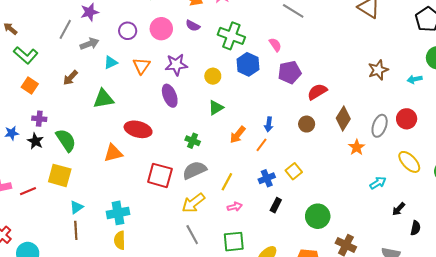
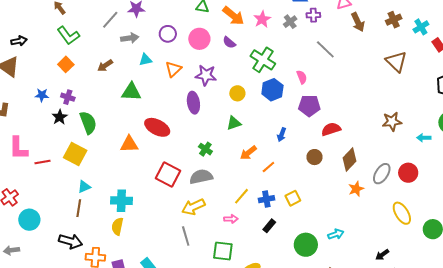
blue arrow: (269, 124) -> (282, 135), moved
blue star: (12, 133) -> (42, 95), moved
yellow line: (227, 182) -> (242, 196), moved
cyan arrow: (378, 183) -> (336, 234), moved

